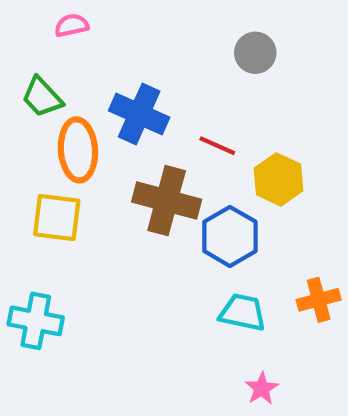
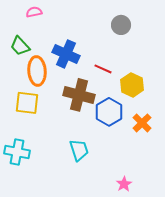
orange cross: (319, 300) -> (142, 123), moved, turned -30
cyan trapezoid: (243, 312) -> (79, 150), moved, turned 60

